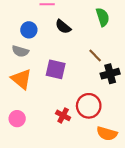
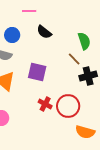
green semicircle: (103, 17) -> (84, 41), moved
red cross: (63, 115) -> (45, 104), moved

